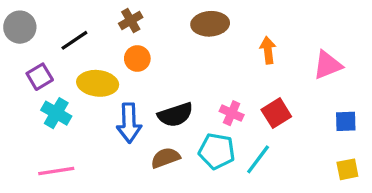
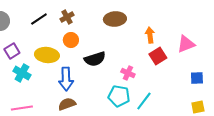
black line: (74, 40) -> (39, 19), moved
red square: (276, 113) -> (158, 56), moved
black semicircle: (175, 115) -> (95, 59), moved
brown semicircle: (165, 158) -> (67, 104), moved

